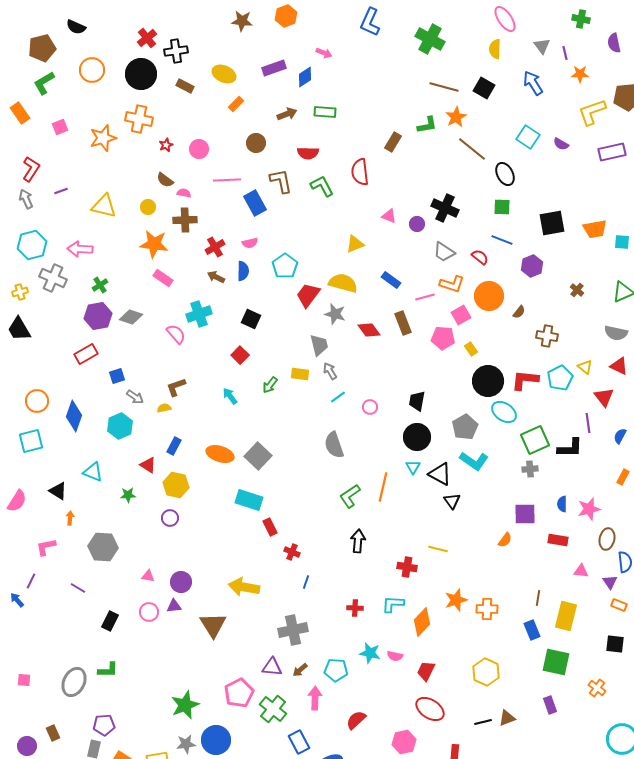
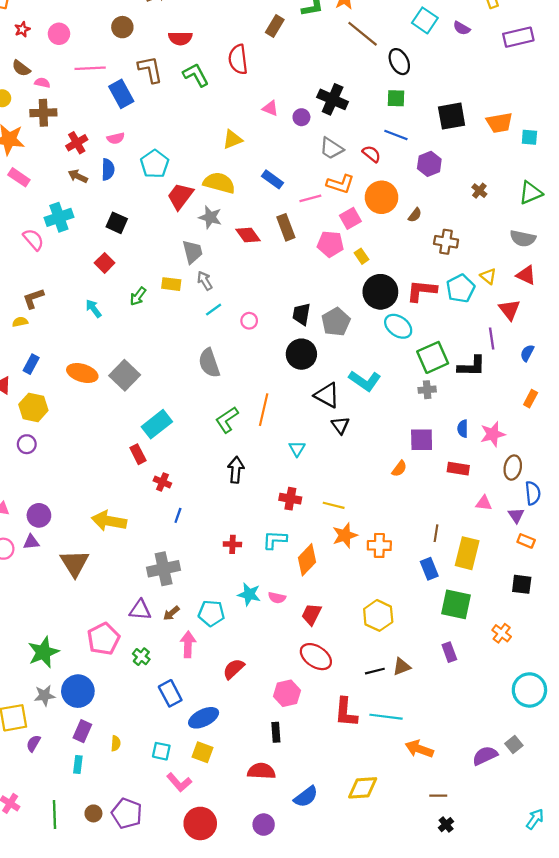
gray pentagon: (465, 427) -> (336, 322), moved
cyan triangle: (413, 467) -> (297, 449), moved
cyan rectangle: (249, 500) -> (157, 424), moved, turned -56
yellow line: (438, 549) -> (334, 505), moved
green cross: (273, 709) -> (141, 657), size x0.6

